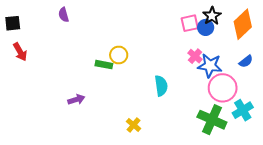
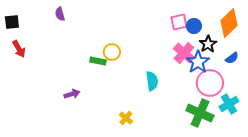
black star: (212, 16) -> (208, 44), moved
pink cross: (195, 56) -> (184, 53), size x1.5
blue star: (210, 66) -> (198, 62), turned 30

